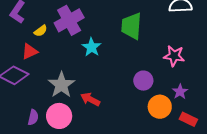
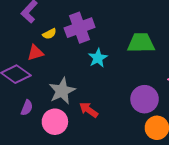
green trapezoid: (131, 26) -> (141, 43), turned 76
purple circle: (143, 81) -> (145, 99), size x1.4
purple semicircle: (33, 117) -> (27, 108), moved

